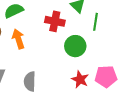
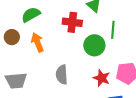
green line: (95, 22) -> (113, 30), moved
gray semicircle: (30, 81) -> (62, 75), moved

